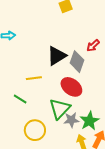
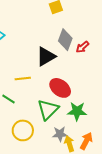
gray diamond: (77, 62) -> (65, 40), moved
gray star: (71, 120) -> (60, 134), moved
green star: (89, 121) -> (77, 111), moved, turned 30

